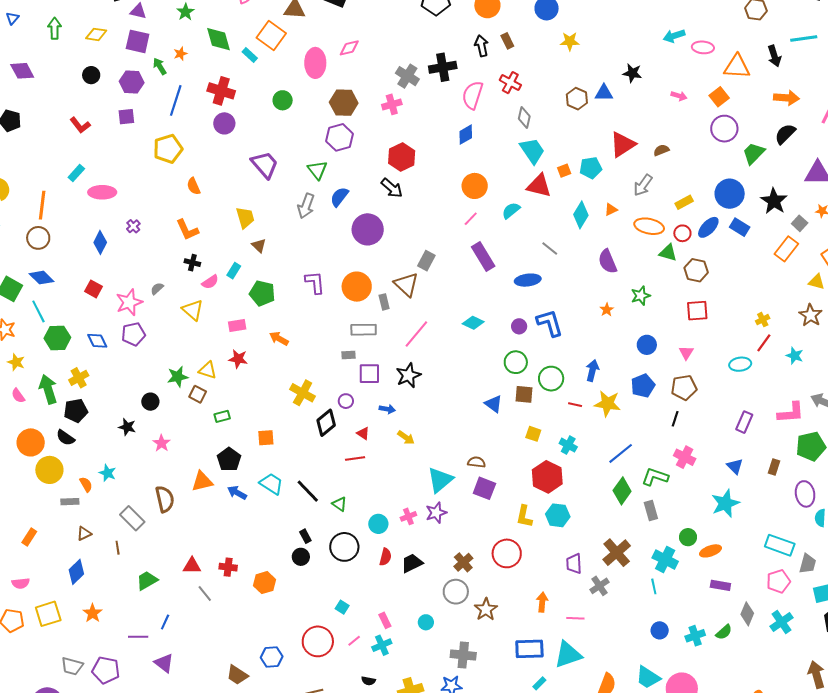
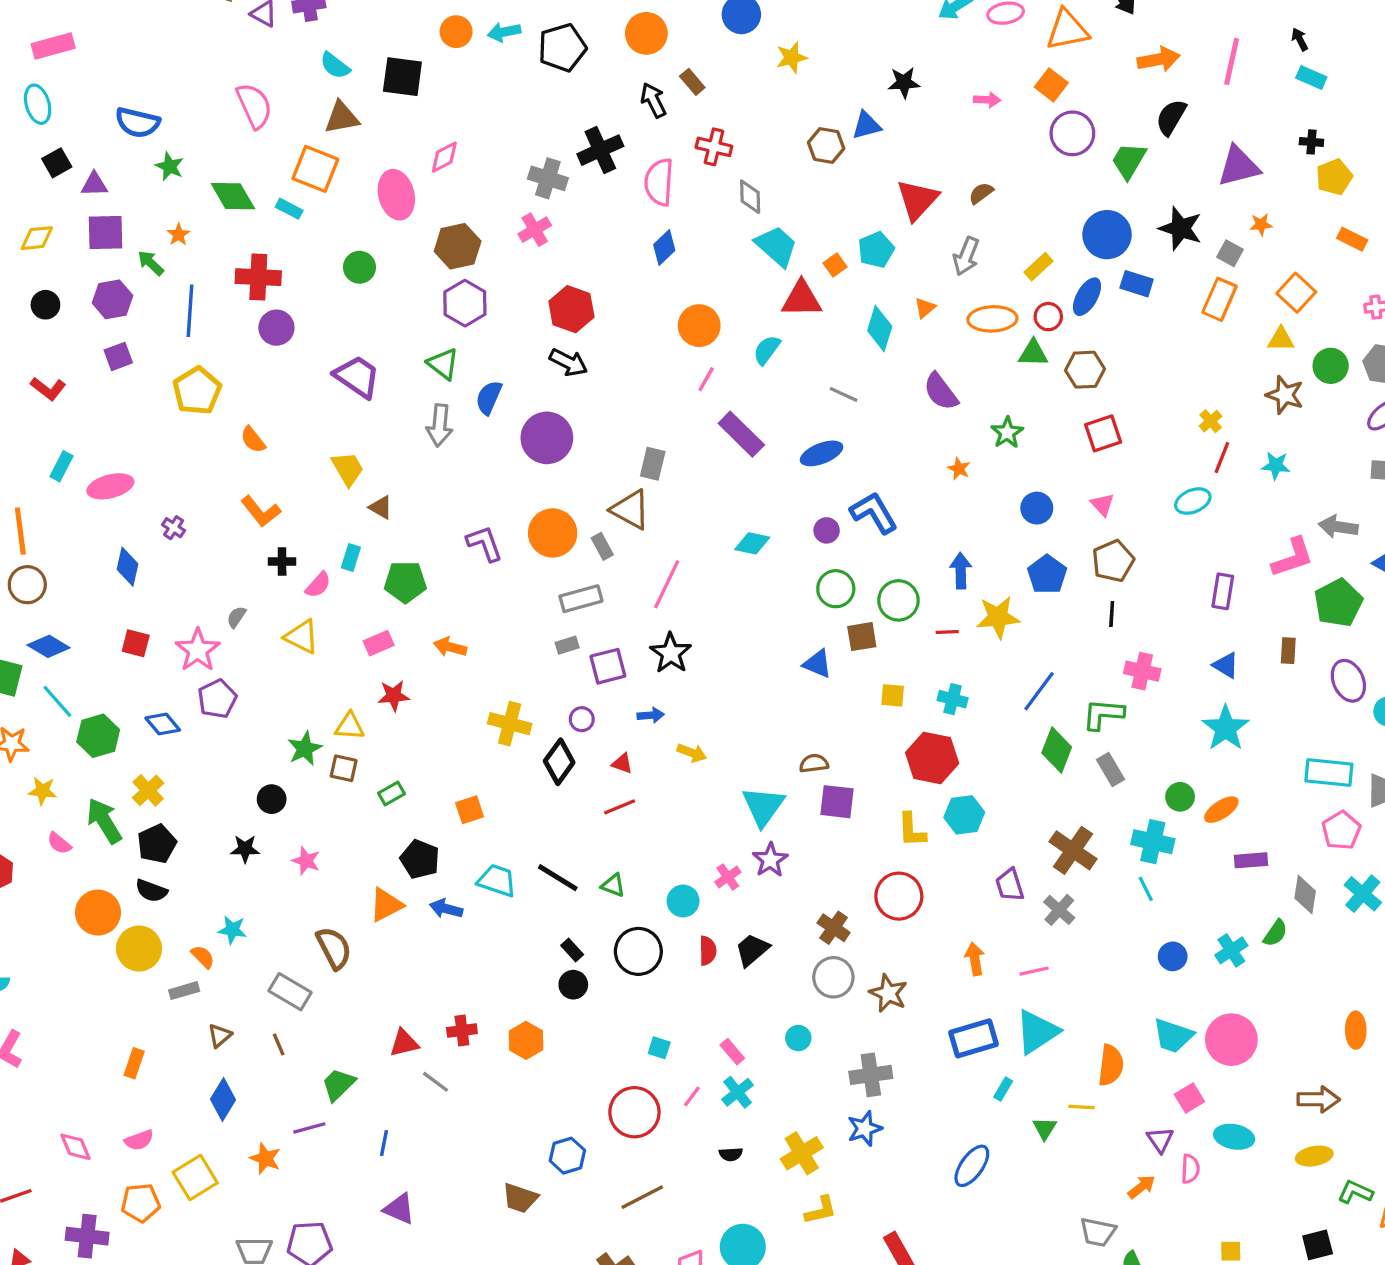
purple line: (138, 637) -> (309, 1128), moved

